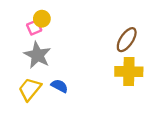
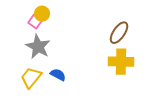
pink square: (34, 28) -> (35, 22), turned -32

